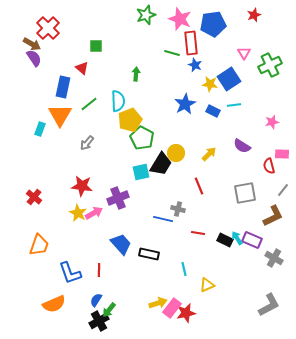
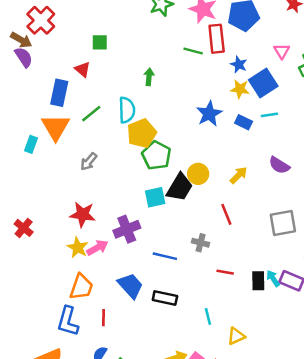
blue star: (195, 65) -> (239, 65), moved
blue line: (163, 219) -> (165, 256), moved
black rectangle: (225, 240) -> (258, 281), turned 63
orange trapezoid: (39, 245) -> (81, 287), moved
blue L-shape: (70, 273) -> (68, 321), turned 35

